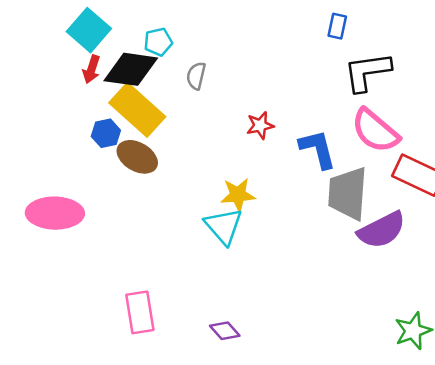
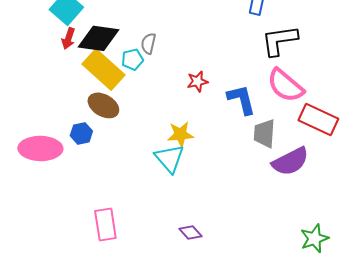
cyan pentagon: (158, 42) -> (132, 59), moved
blue hexagon: (106, 133) -> (81, 133), moved
gray trapezoid: (348, 193) -> (264, 133), size x0.7
purple diamond: (225, 331) -> (190, 232), moved

